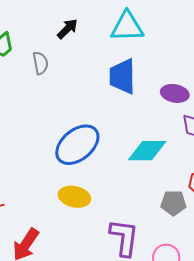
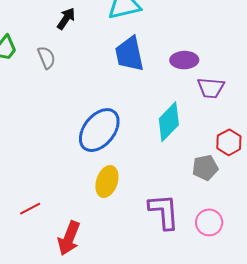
cyan diamond: (147, 151) -> (169, 122), turned -33
yellow ellipse: (74, 197) -> (107, 182), turned -72

